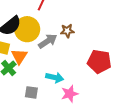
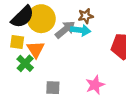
cyan arrow: (55, 77) -> (81, 30), moved

